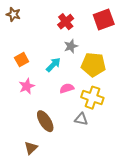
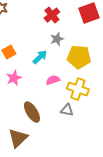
brown triangle: (31, 148) -> (18, 138), size x1.5

